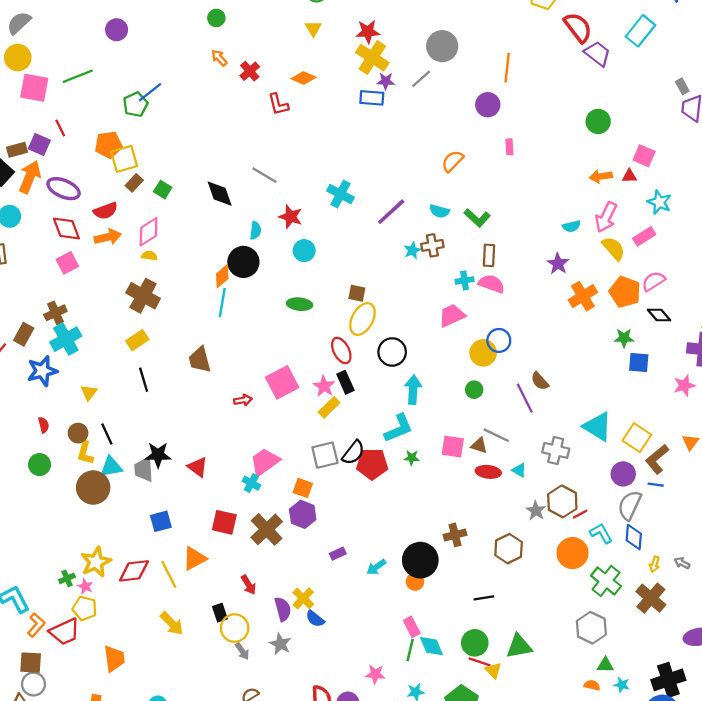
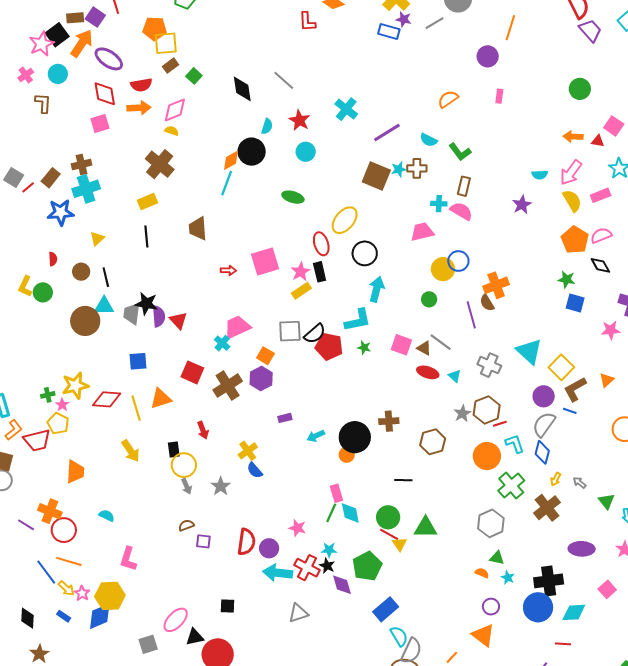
brown square: (357, 293) -> (376, 176), moved, size x1.8
orange cross: (583, 296) -> (496, 285), moved
yellow L-shape: (85, 453) -> (25, 286), moved
purple semicircle: (283, 609) -> (159, 316), moved

